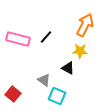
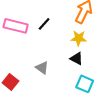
black triangle: (68, 68) -> (77, 59), moved
cyan square: (57, 96) -> (85, 84), moved

